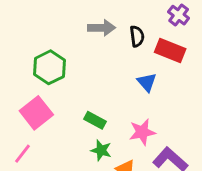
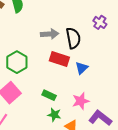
black semicircle: (137, 36) -> (73, 38), size x1.5
red rectangle: (170, 51) -> (59, 59), moved
blue triangle: (147, 82) -> (82, 68), turned 32

